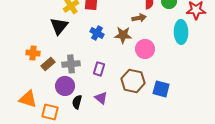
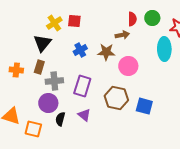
blue cross: (97, 33) -> (80, 50), turned 32
brown rectangle: (48, 64) -> (39, 67), moved, turned -32
purple rectangle: (99, 69) -> (82, 86), size x1.5

